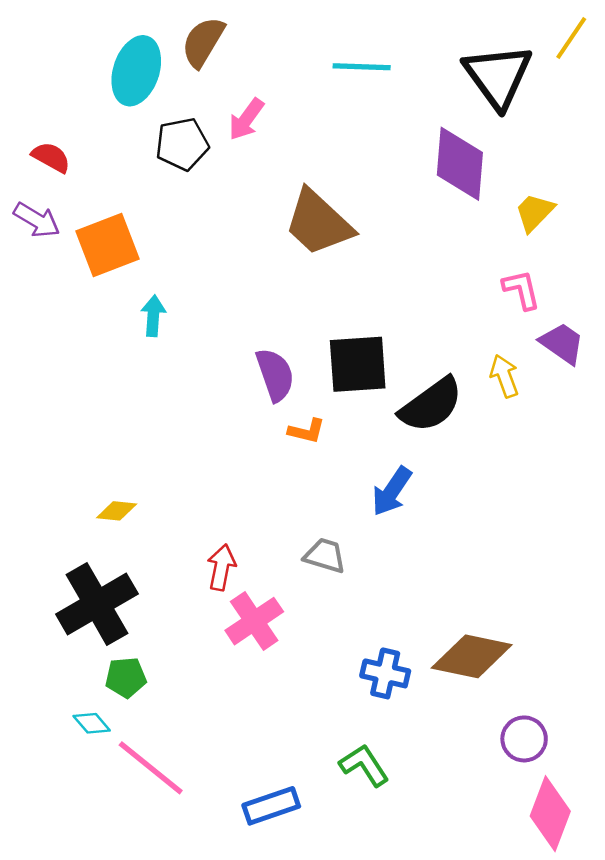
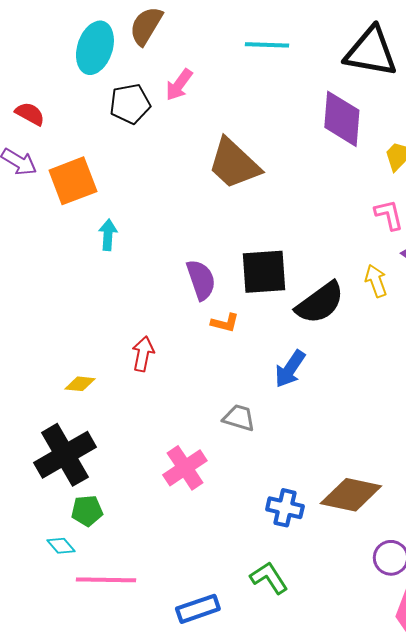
black triangle: (498, 76) -> (371, 52), turned -44
red arrow: (221, 567) -> (143, 354), moved
pink line: (151, 768) -> (106, 580), turned -38

